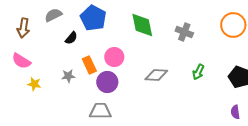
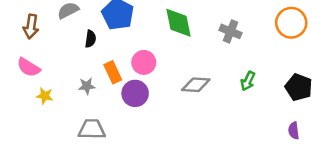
black semicircle: (71, 38) -> (90, 39), turned -32
gray trapezoid: (100, 111) -> (92, 129), moved

